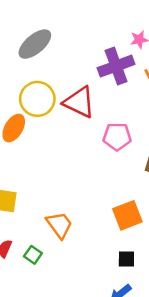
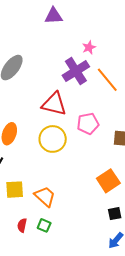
yellow circle: (37, 99) -> (53, 139), moved
orange trapezoid: (59, 225) -> (45, 196), moved

